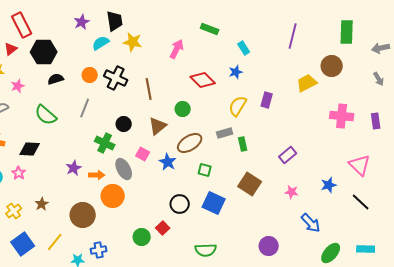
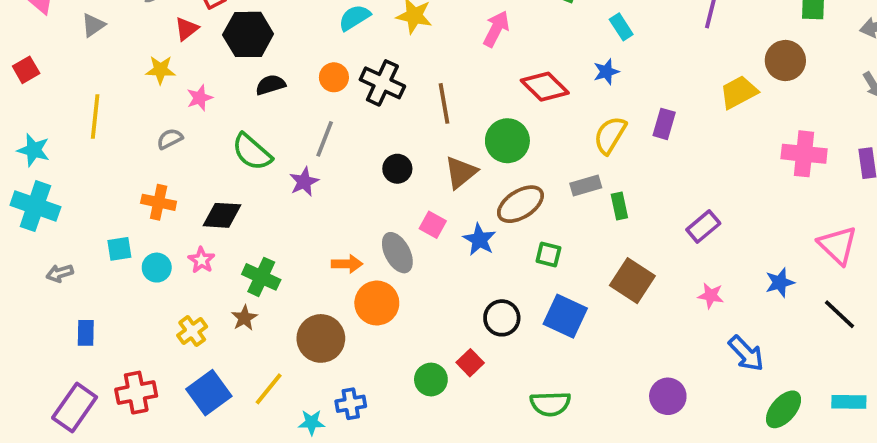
green circle: (183, 109) -> (507, 141), size x1.5
green cross: (105, 143) -> (261, 277), moved
purple star: (74, 168) -> (304, 182), moved

